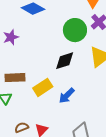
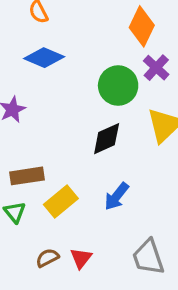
yellow rectangle: (43, 87) -> (61, 201), moved

